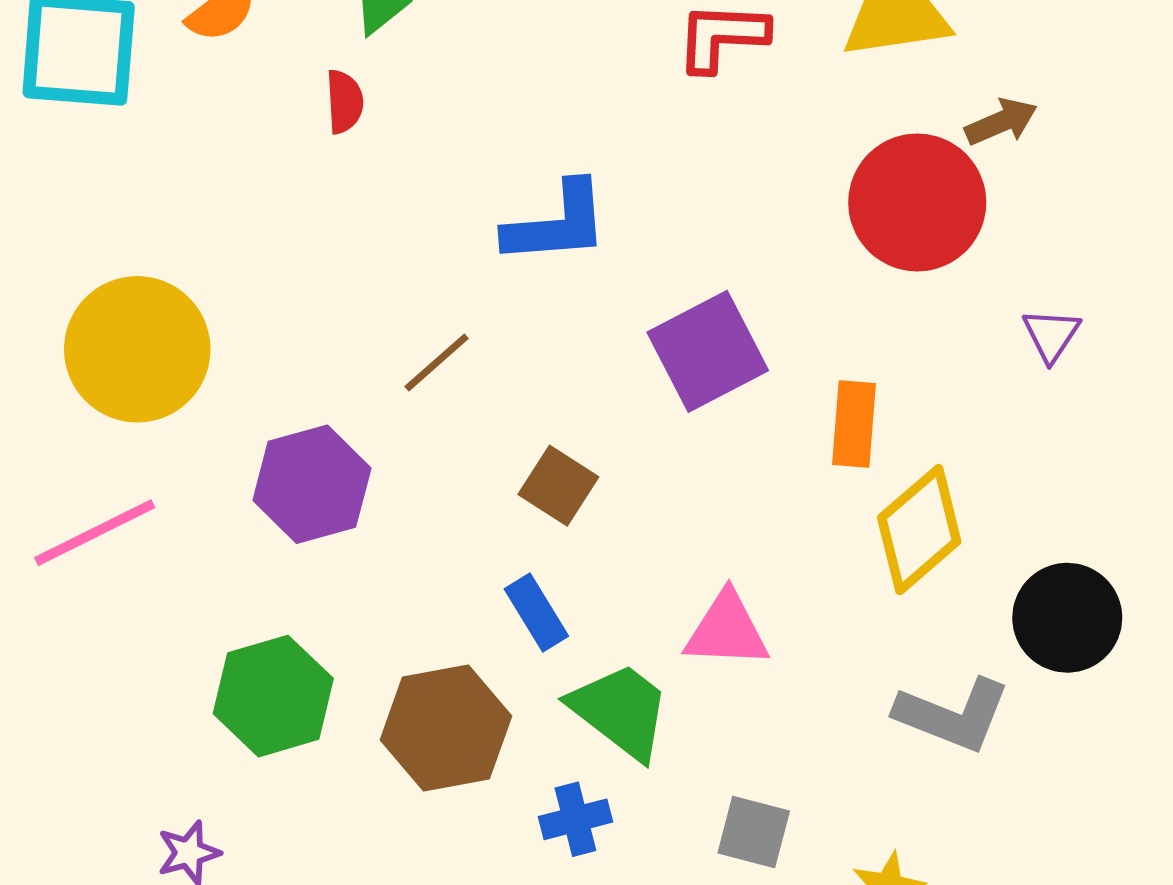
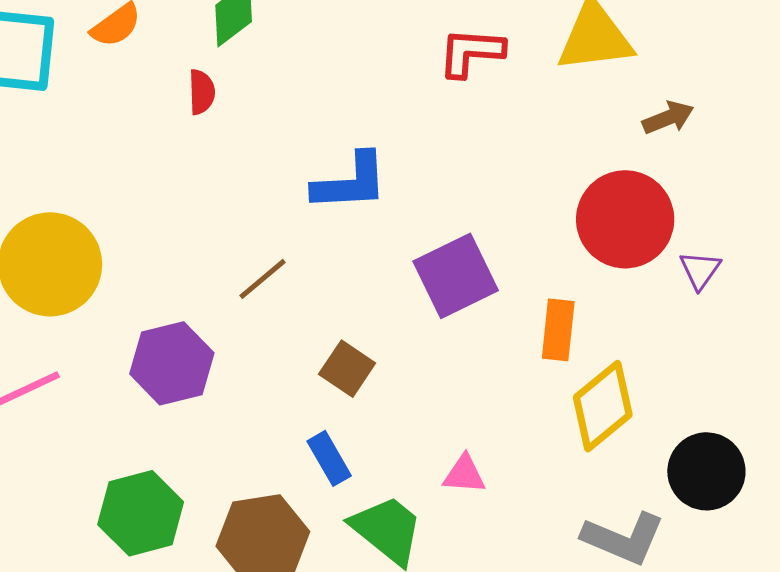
red circle: (917, 202) -> (625, 219), moved
pink triangle: (727, 630) -> (464, 474), size x0.7

